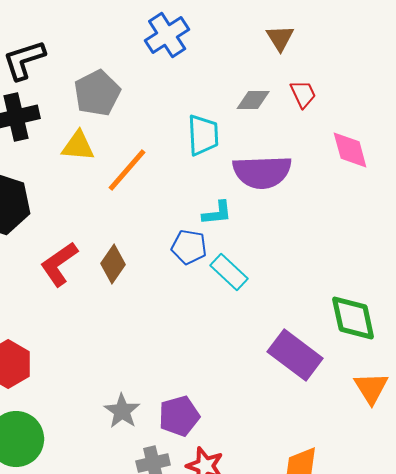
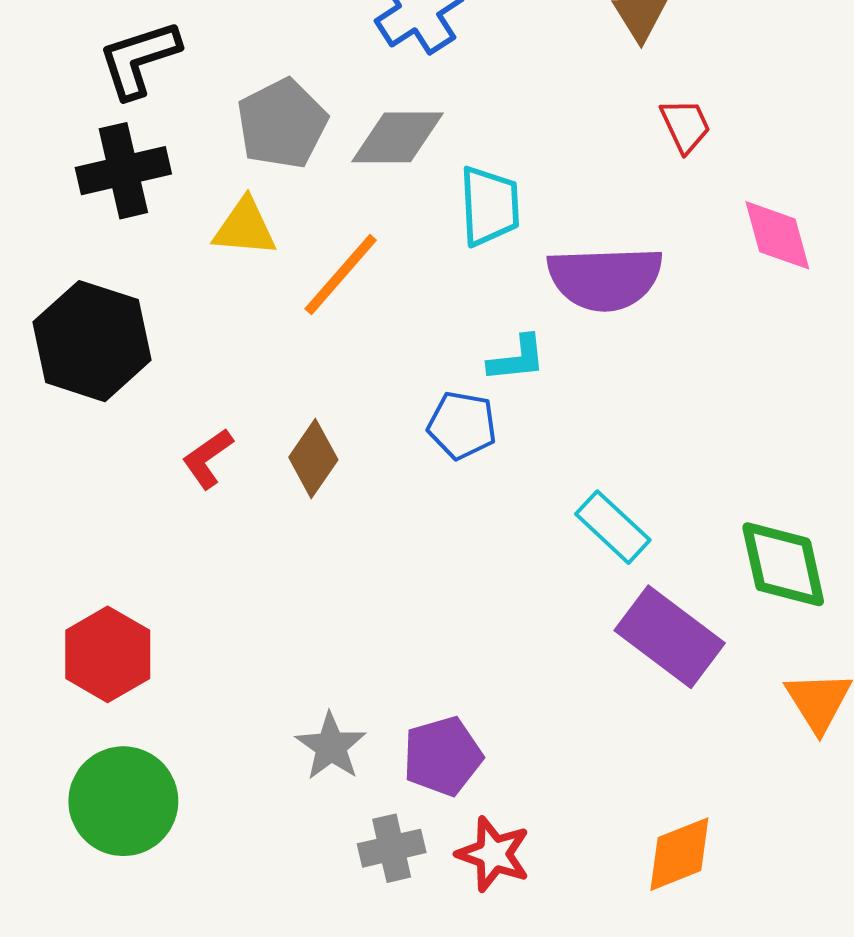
gray diamond: (253, 100) -> (397, 137), moved, size x1.4
red L-shape: (59, 264) -> (208, 459), size x0.7
cyan rectangle: (229, 272) -> (613, 527), moved

